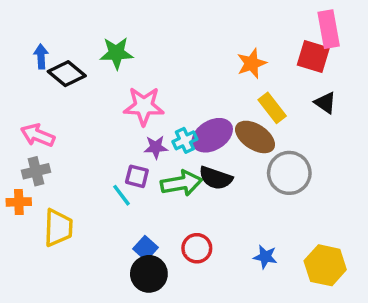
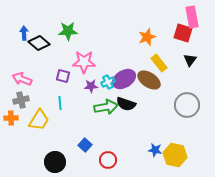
black triangle: (325, 103) -> (190, 60), turned 32
gray circle: (289, 173) -> (187, 105), moved
purple square: (137, 176) -> (63, 76), moved
cyan line: (122, 195) -> (60, 103), moved, turned 32
yellow trapezoid: (58, 228) -> (39, 120), moved, turned 30
red circle: (197, 248) -> (108, 160), moved
yellow hexagon: (325, 265) -> (175, 155), moved
black circle: (149, 274) -> (55, 162), moved

